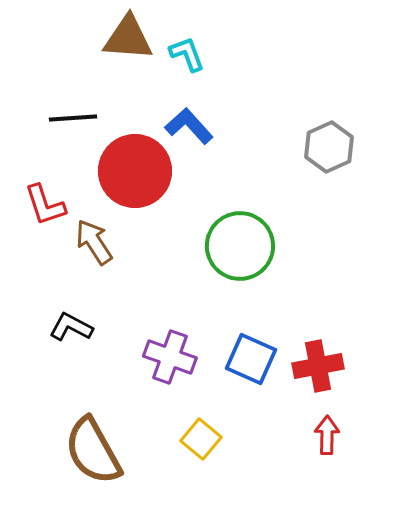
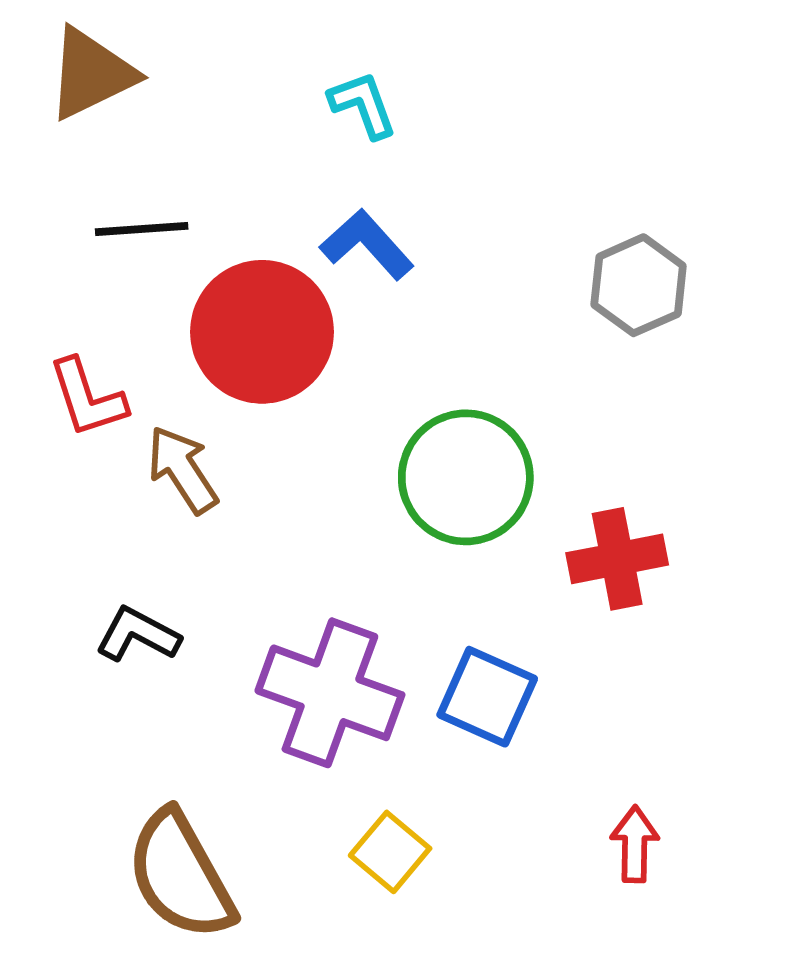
brown triangle: (128, 38) -> (91, 74), moved, turned -30
purple cross: (170, 357) -> (330, 693), size x1.4
red cross: (318, 366) -> (617, 559), moved

